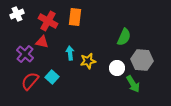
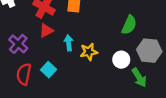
red triangle: (42, 42) -> (46, 30), moved, turned -40
red semicircle: (30, 81) -> (24, 74), turned -30

